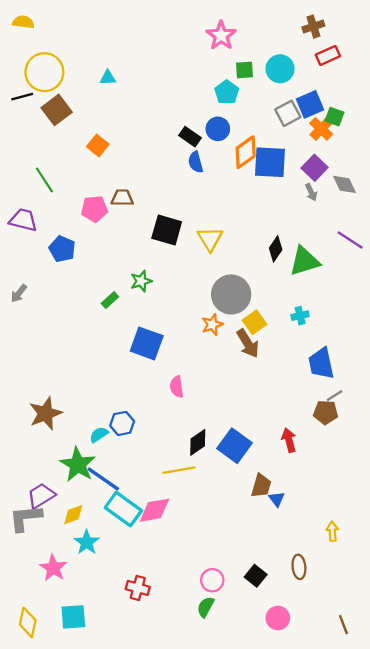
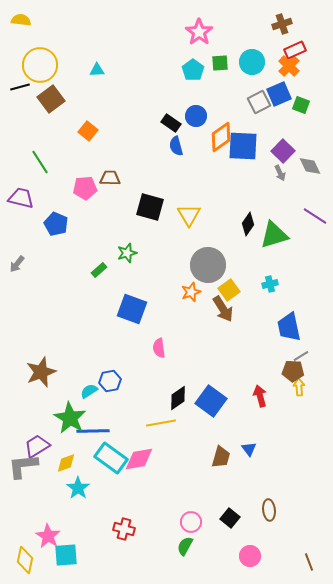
cyan pentagon: (227, 92) -> (193, 70), moved
orange cross: (321, 129) -> (289, 66), moved
blue line: (103, 479) -> (93, 431), turned -36
brown trapezoid: (261, 486) -> (221, 457), moved
yellow arrow: (332, 531) -> (299, 387), moved
pink star: (53, 568) -> (48, 536), moved

